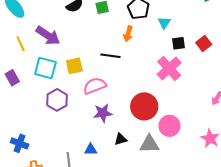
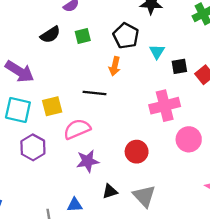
black square: (178, 43) -> (179, 66), moved
pink cross: (169, 68) -> (165, 106), turned 30
red circle: (144, 106) -> (137, 152), size x0.7
pink circle: (169, 126) -> (189, 139), moved
gray triangle: (149, 144) -> (144, 196), turned 50

